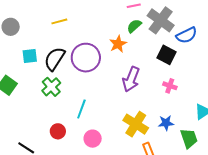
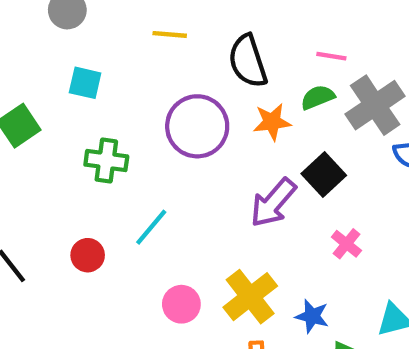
black square: (167, 55) -> (324, 175), moved
black semicircle: (55, 59) -> (248, 61), moved, turned -70
green cross: (51, 87) -> (106, 161), turned 30
pink circle: (93, 139) -> (181, 304), moved

